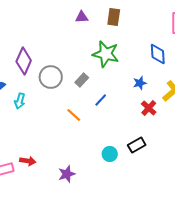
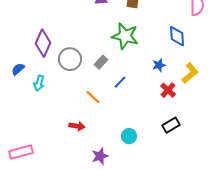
black rectangle: (137, 145) -> (171, 125), moved
red arrow: (28, 161) -> (77, 126), moved
purple star: (67, 174) -> (100, 156), moved

